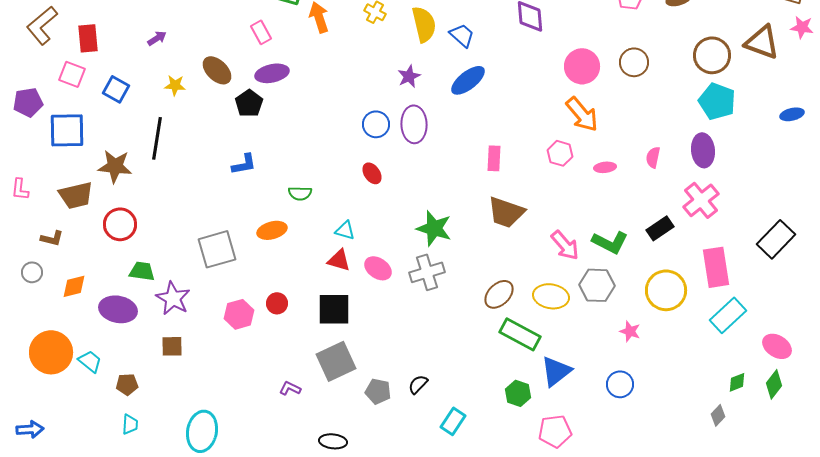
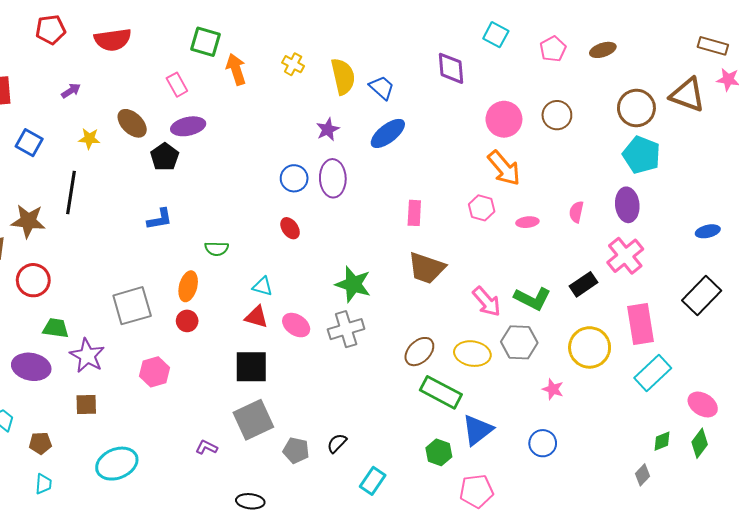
blue ellipse: (792, 114) -> (708, 231), moved
orange ellipse: (272, 230) -> (188, 286), turned -60
red circle: (277, 303) -> (187, 321), moved
cyan ellipse: (202, 431) -> (117, 464), moved, turned 57

